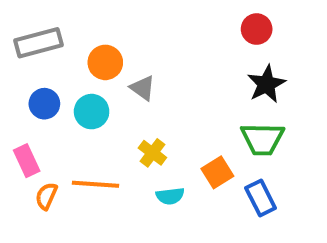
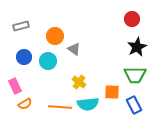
gray rectangle: (38, 43) -> (21, 26), size x0.7
orange square: (217, 172) -> (112, 92), turned 35
orange line: (95, 184) -> (60, 107), moved
orange semicircle: (46, 196) -> (25, 104), turned -144
cyan semicircle: (170, 196) -> (88, 104), size x1.5

